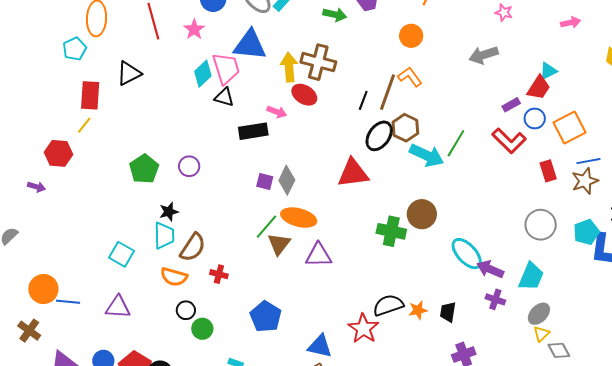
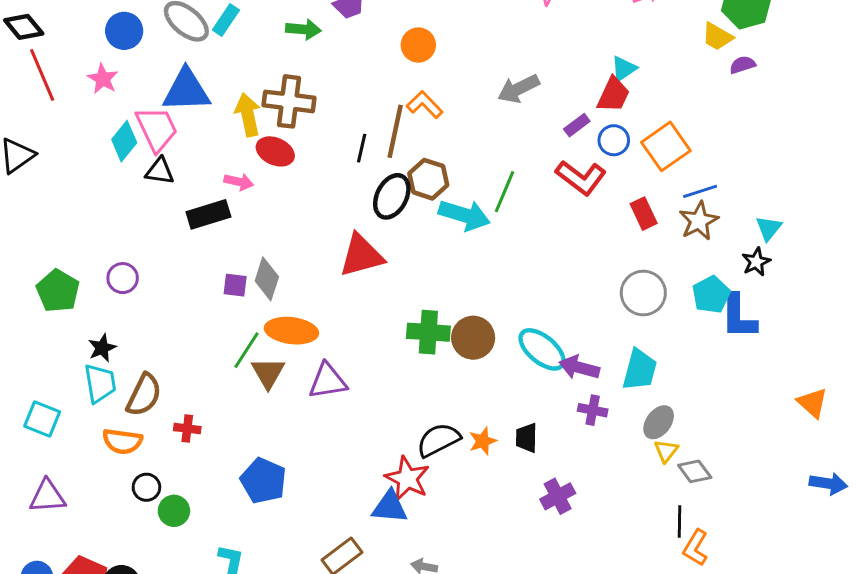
gray arrow: (484, 55) -> (519, 89), moved
brown circle: (422, 214) -> (473, 338), moved
blue triangle: (320, 346) -> (390, 507), moved

